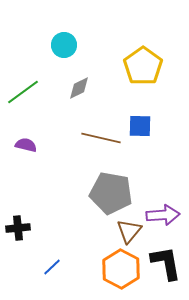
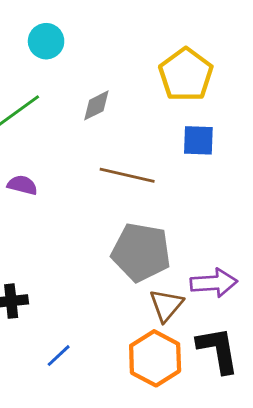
cyan circle: (64, 45) -> (46, 41), moved
blue square: (140, 126) -> (198, 140), moved

